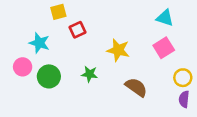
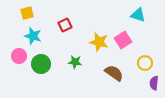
yellow square: (58, 12) -> (27, 13), moved
pink square: (164, 48) -> (123, 40), moved
yellow circle: (183, 78) -> (145, 63), moved

